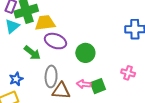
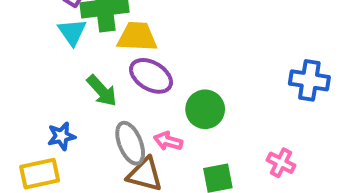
cyan triangle: (12, 26) -> (72, 32), turned -35
gray ellipse: (51, 76) -> (130, 143), turned -35
pink arrow: (84, 84) -> (168, 141), moved

